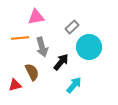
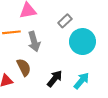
black arrow: (61, 62) -> (55, 79), moved
cyan arrow: (74, 85) -> (81, 81), moved

